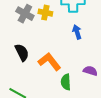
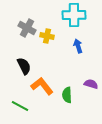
yellow cross: (45, 13) -> (47, 36), moved
orange L-shape: (49, 62) -> (42, 86), moved

